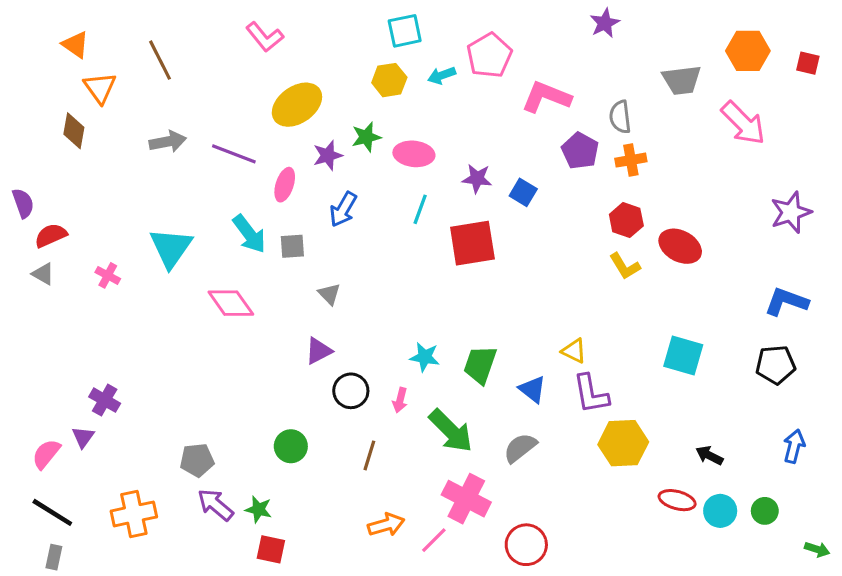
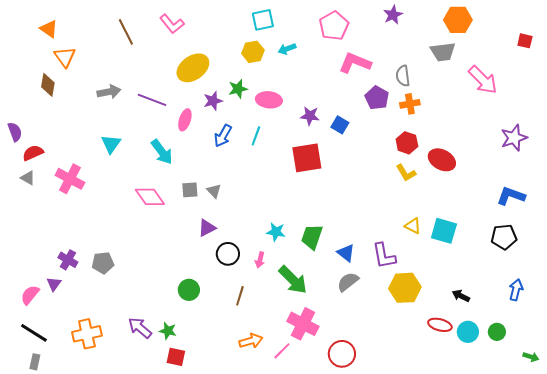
orange hexagon: (748, 51) -> (458, 20), moved
pink pentagon: (489, 55) -> (334, 26), moved
brown line: (160, 60) -> (126, 32), moved
cyan line: (420, 209) -> (256, 136), moved
gray square: (292, 246) -> (190, 190), moved
cyan triangle: (171, 248) -> (111, 144), moved, size x0.7
pink cross: (108, 275) -> (70, 179), size x1.8
yellow triangle: (574, 351) -> (413, 226), moved
gray semicircle: (520, 448) -> (348, 282), moved
gray pentagon: (197, 460) -> (103, 263), moved

